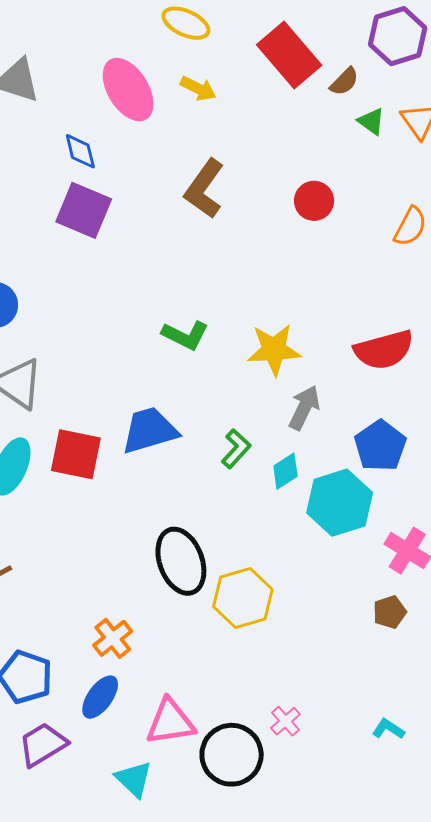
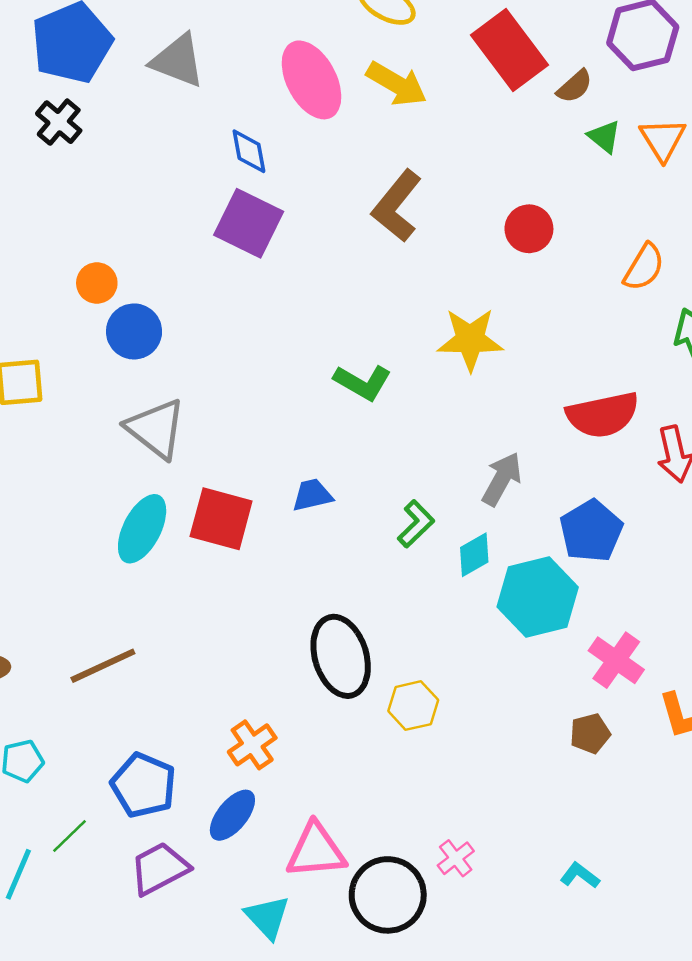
yellow arrow: (198, 89) -> (397, 84), size x1.4
yellow star: (274, 350) -> (470, 340), moved
blue trapezoid: (150, 430) -> (312, 495), size x0.6
yellow hexagon: (243, 598) -> (413, 706), size x0.7

